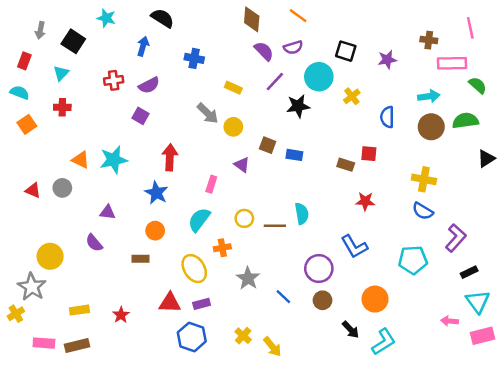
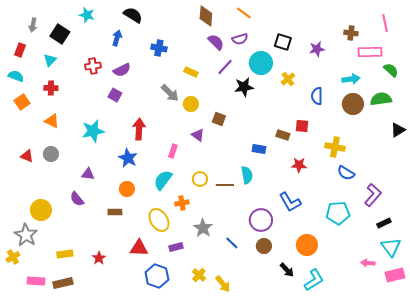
blue rectangle: (294, 155) -> (259, 149), moved
orange triangle: (81, 160) -> (52, 121), moved
yellow cross: (424, 179) -> (335, 147), moved
purple rectangle: (202, 304) -> (176, 247), moved

